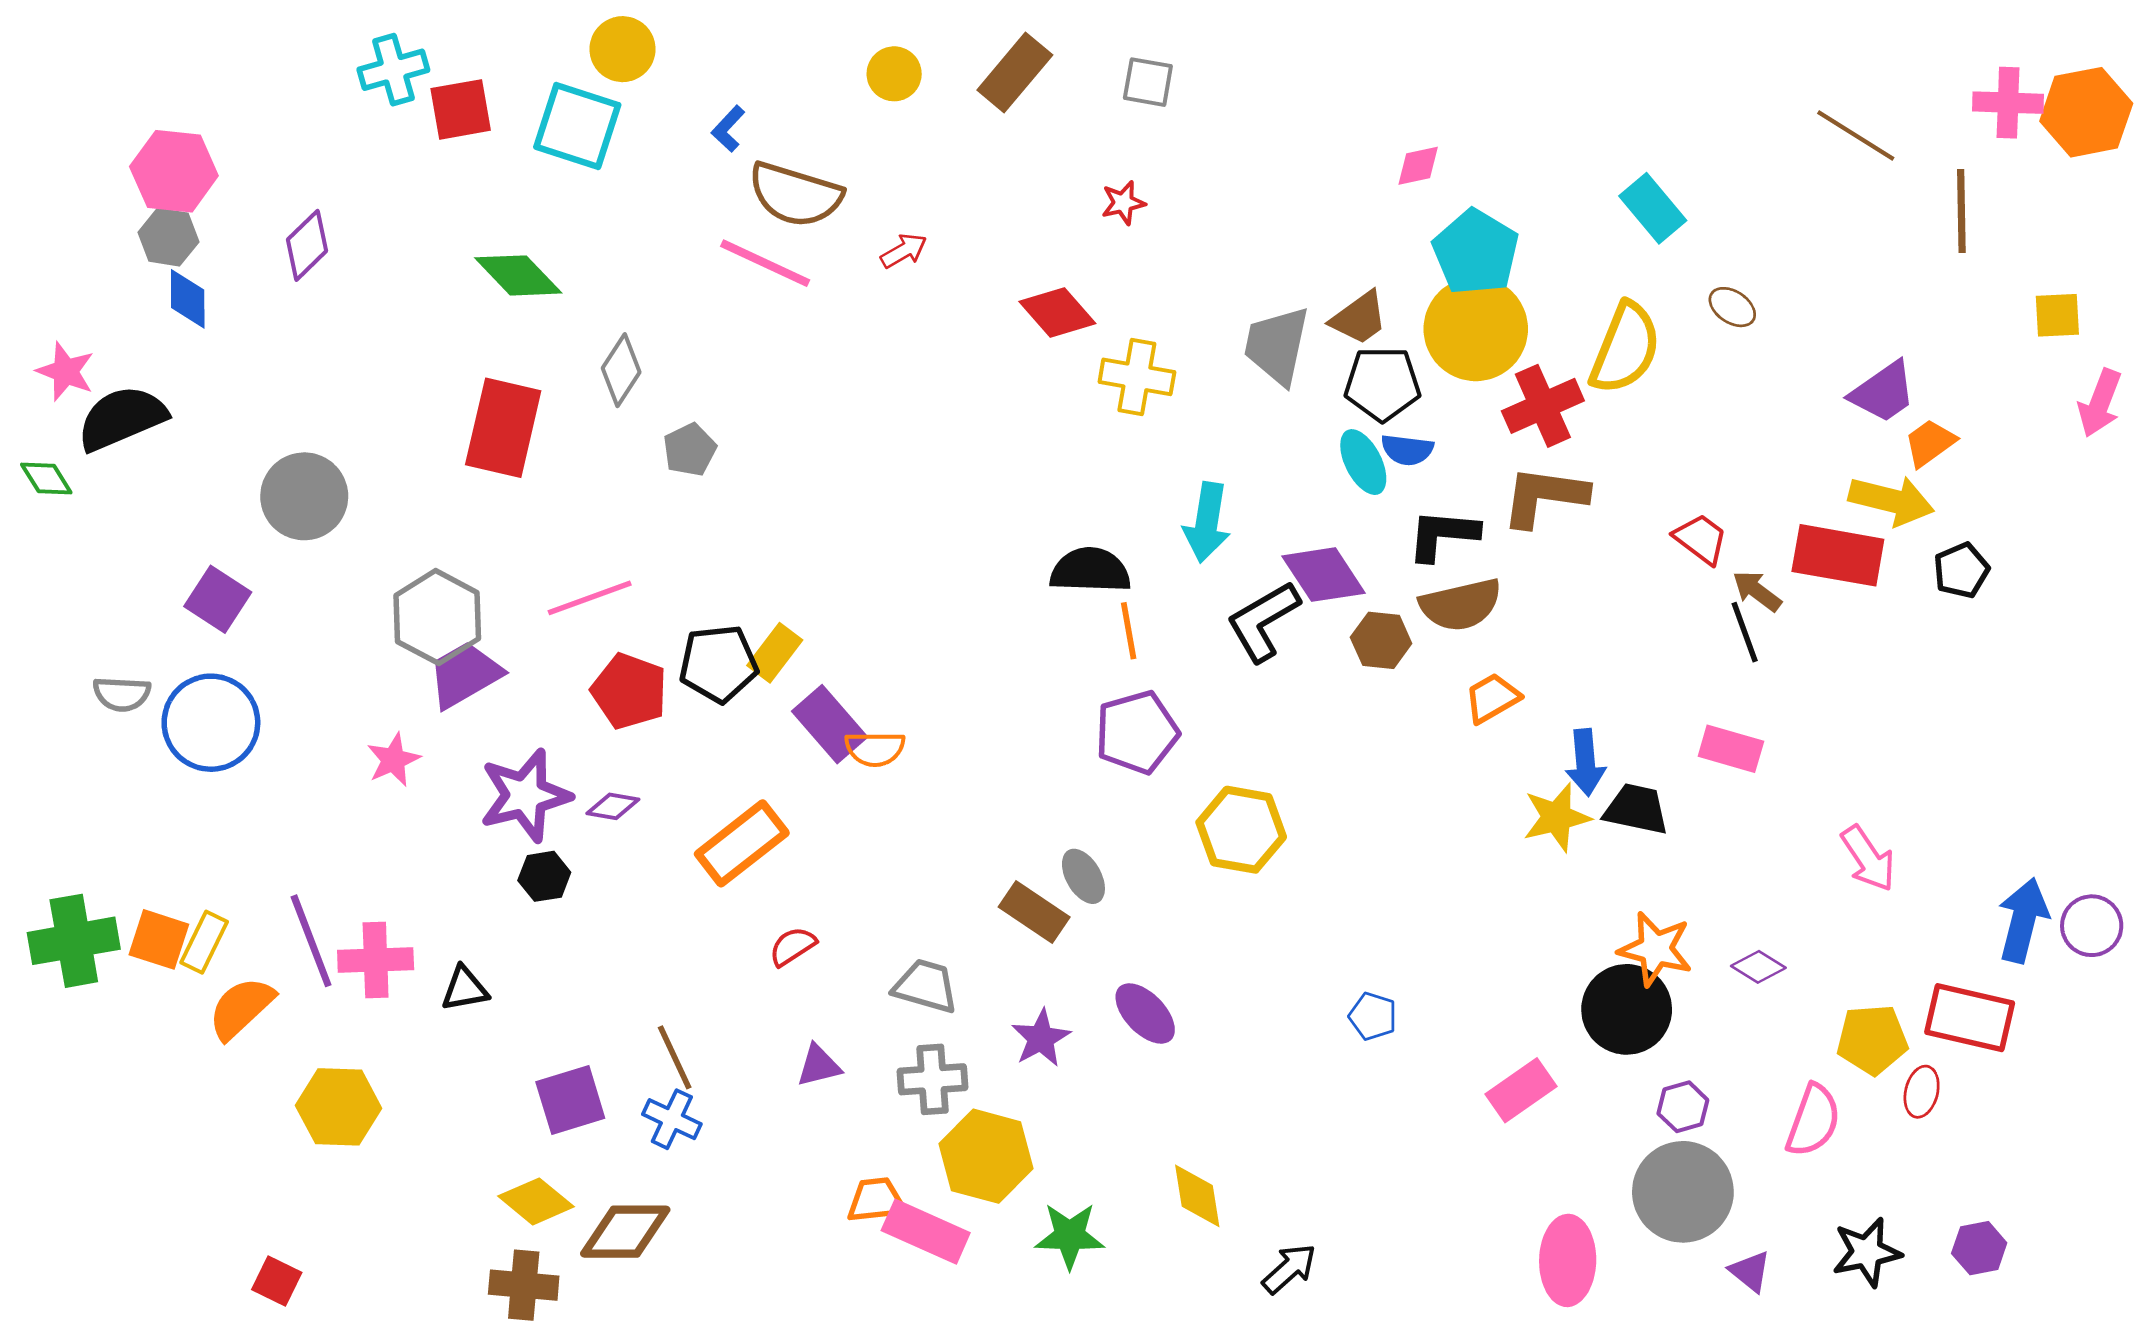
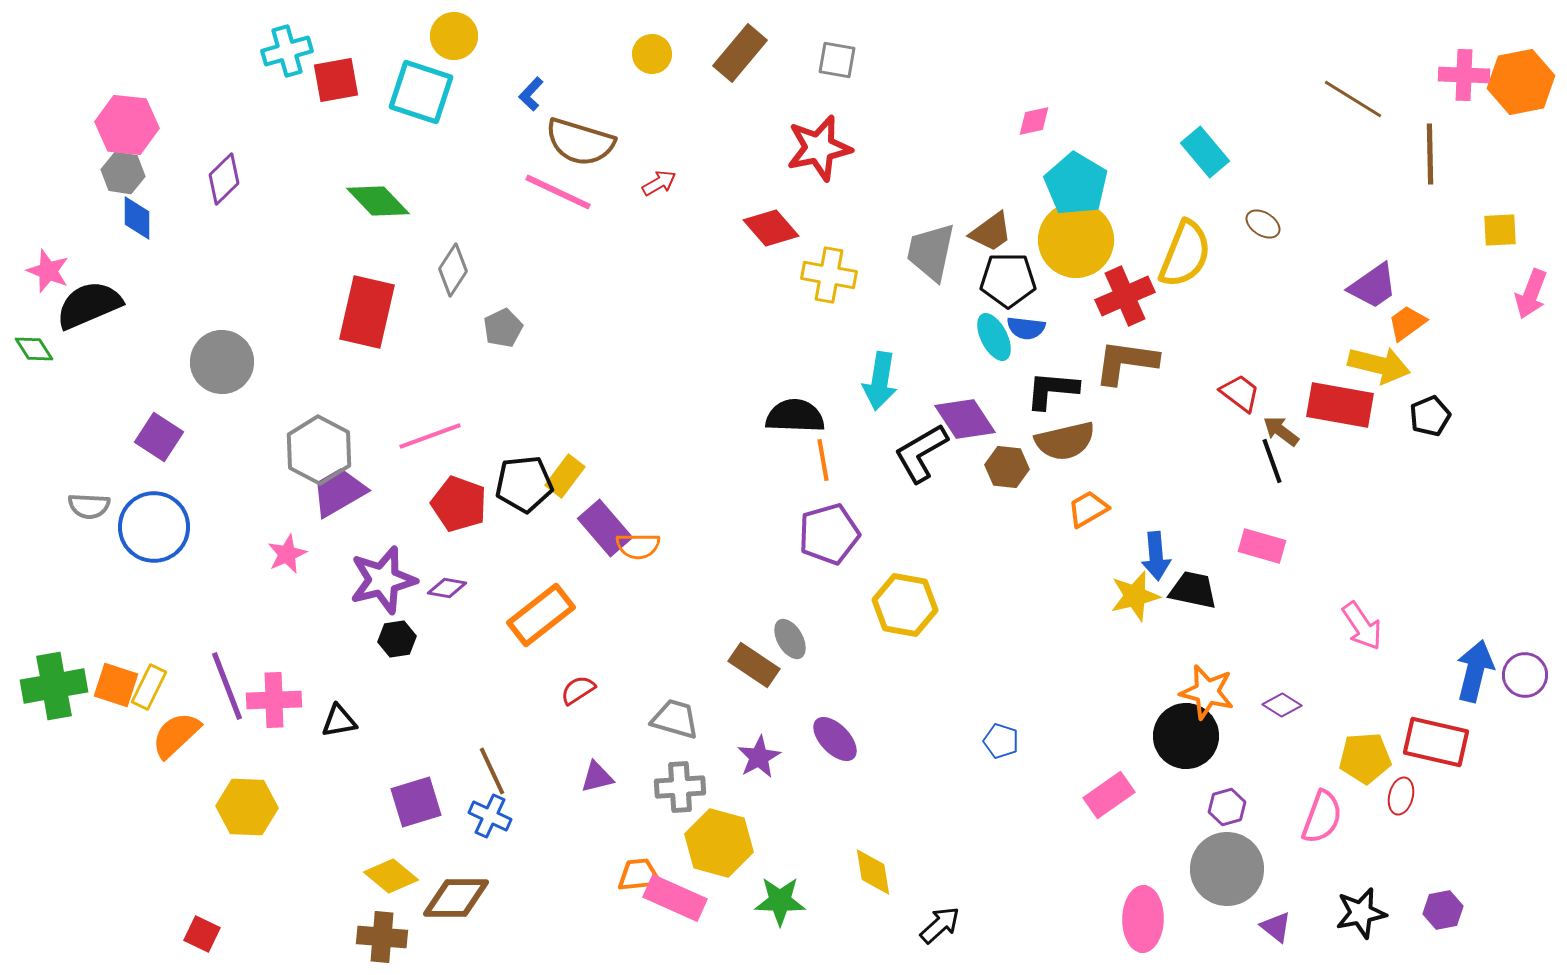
red star: (1123, 203) -> (819, 148), size x2.0

